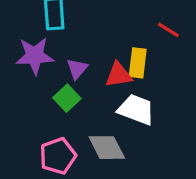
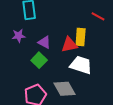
purple star: (35, 56) -> (19, 36), size x0.6
purple triangle: (77, 69) -> (44, 42), turned -40

